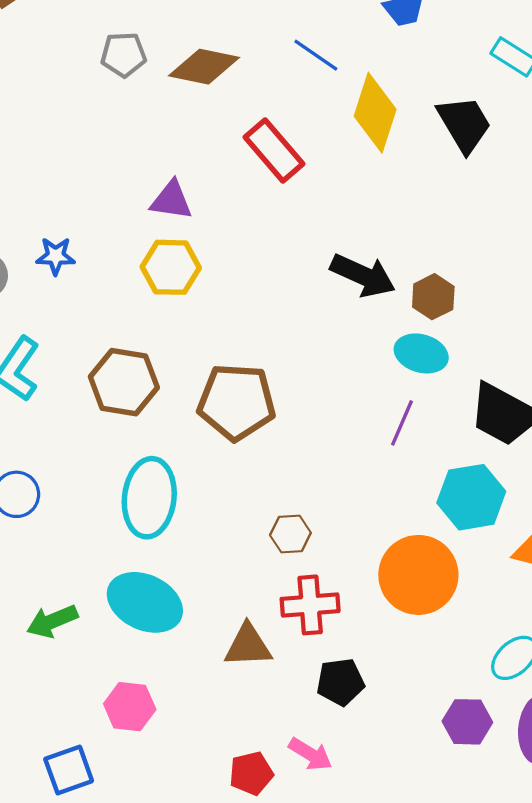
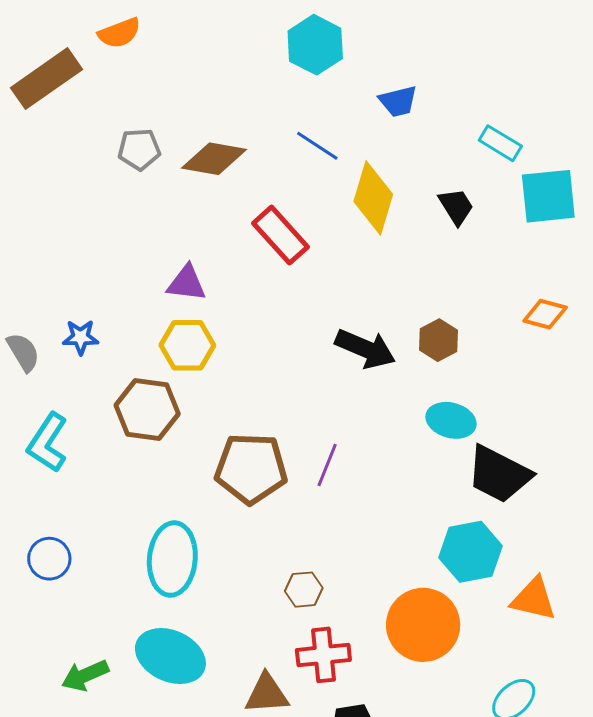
black trapezoid: (464, 124) -> (456, 206), size x0.7
brown hexagon: (433, 297) -> (439, 340), moved
cyan ellipse: (421, 353) -> (451, 420), moved
brown hexagon: (124, 382) -> (147, 410), moved
purple line: (402, 423) -> (327, 465), moved

